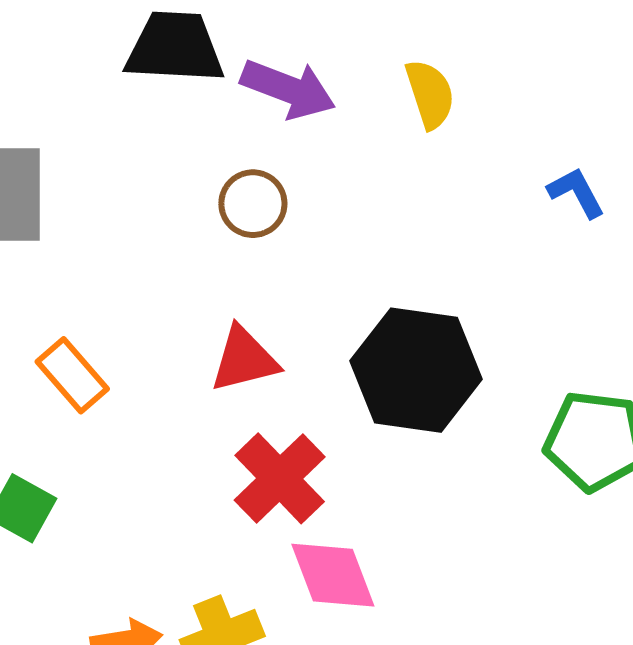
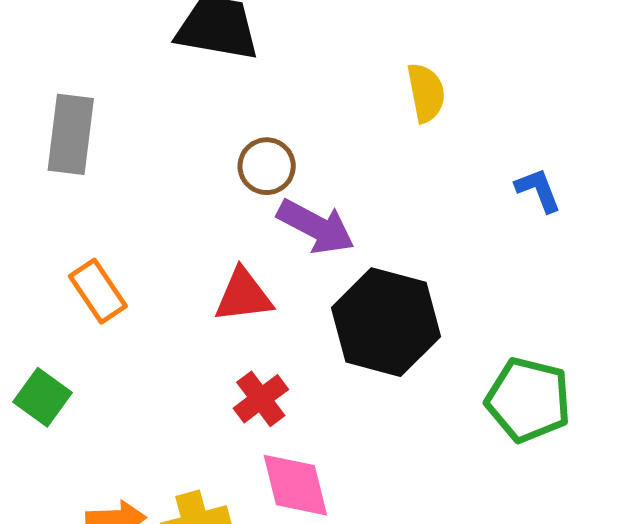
purple arrow: (288, 89) -> (316, 227), moved
red cross: (280, 478) -> (261, 399), size x0.7

